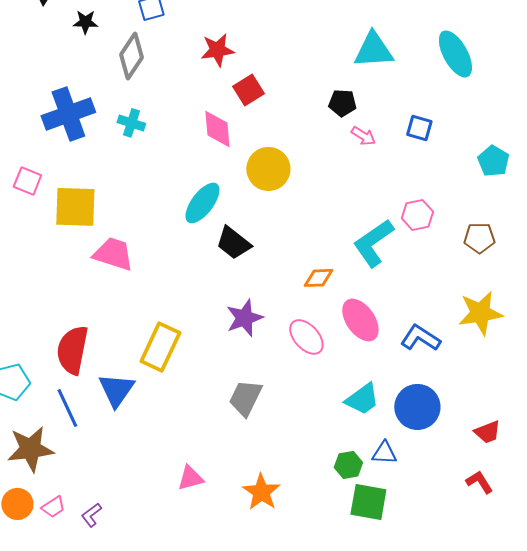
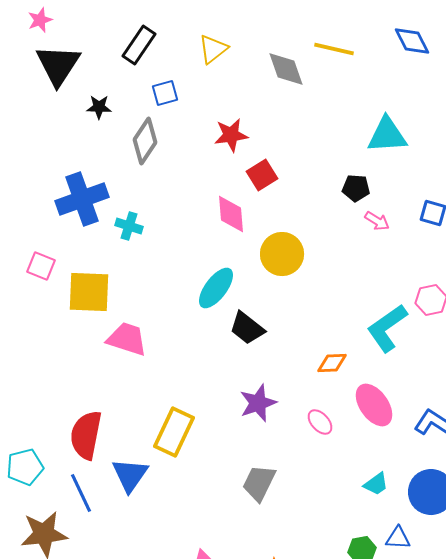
cyan cross: (131, 123) -> (129, 226), moved
pink ellipse: (306, 337) -> (320, 422), size x0.7
cyan trapezoid: (362, 399) -> (376, 484), size x0.7

